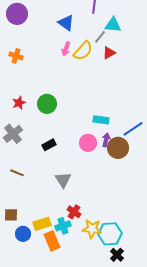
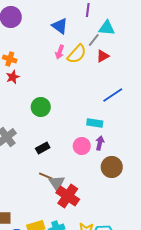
red star: (19, 103) -> (13, 77), moved
blue line: (133, 129) -> (113, 95), moved
brown circle: (118, 148) -> (112, 167), moved
brown line: (17, 173) -> (46, 176), moved
red cross: (74, 212) -> (68, 196), moved, size x1.6

